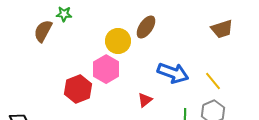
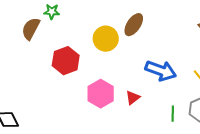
pink hexagon: (106, 69) -> (101, 94), moved
red hexagon: (78, 89) -> (66, 61), moved

